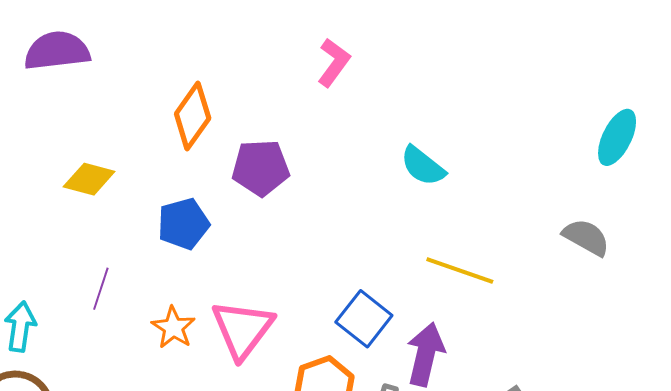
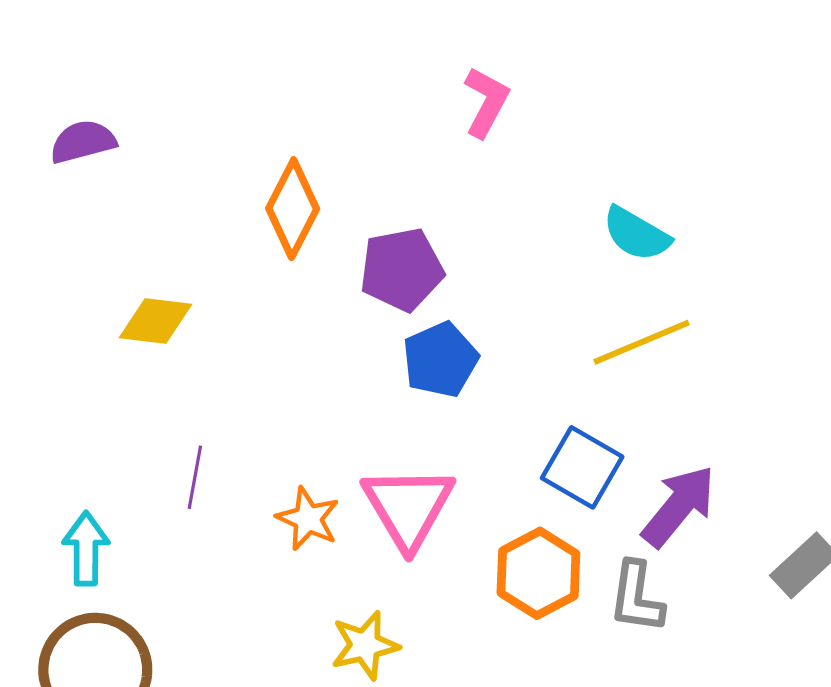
purple semicircle: (57, 51) -> (83, 142), size x0.7
blue pentagon: (183, 224) -> (440, 360), moved
yellow line: (460, 270) -> (641, 342), moved, turned -34
purple arrow: (426, 354) -> (679, 506), turned 34

